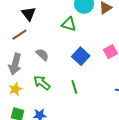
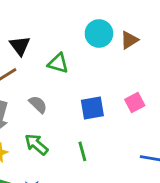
green triangle: (69, 24) -> (58, 63), moved
blue square: (81, 56) -> (92, 108), turned 36

